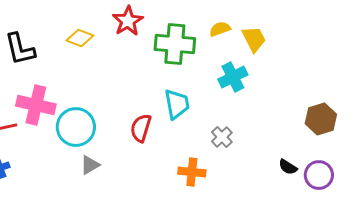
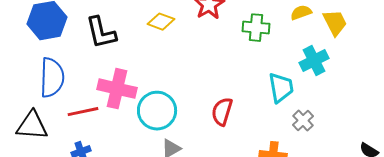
green cross: (175, 44) -> (256, 28), size x0.7
cyan trapezoid: (177, 104) -> (281, 88), moved

